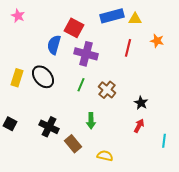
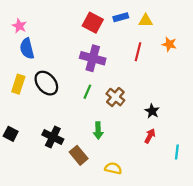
pink star: (18, 16) -> (19, 26), moved
blue rectangle: (112, 16) -> (121, 17), size x0.6
red square: (74, 28) -> (93, 23), moved
blue semicircle: (54, 45) -> (27, 49), moved, turned -30

